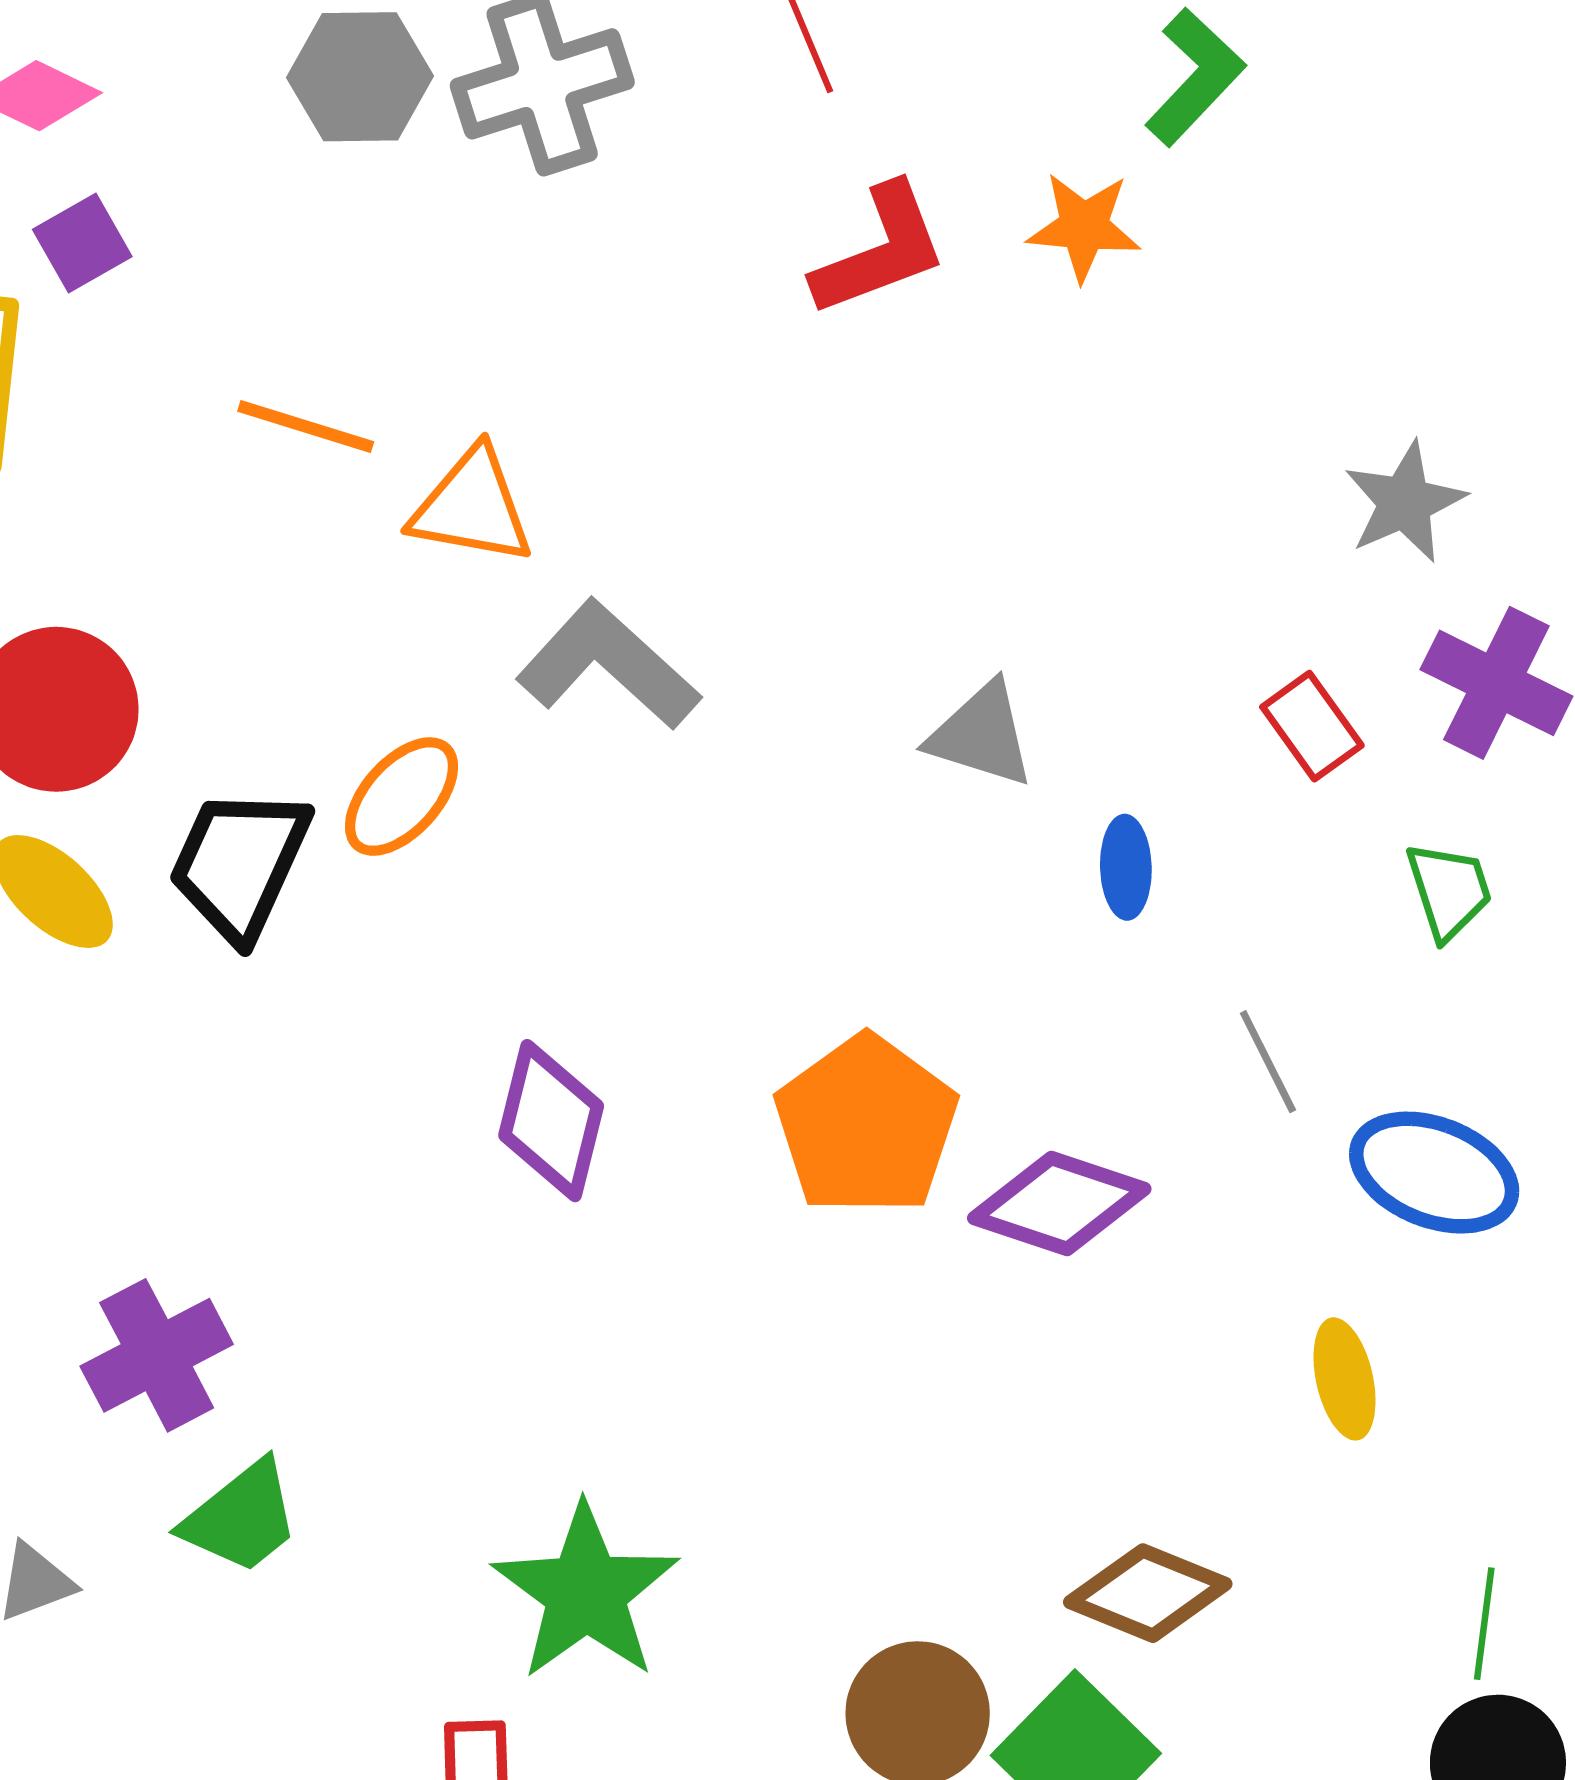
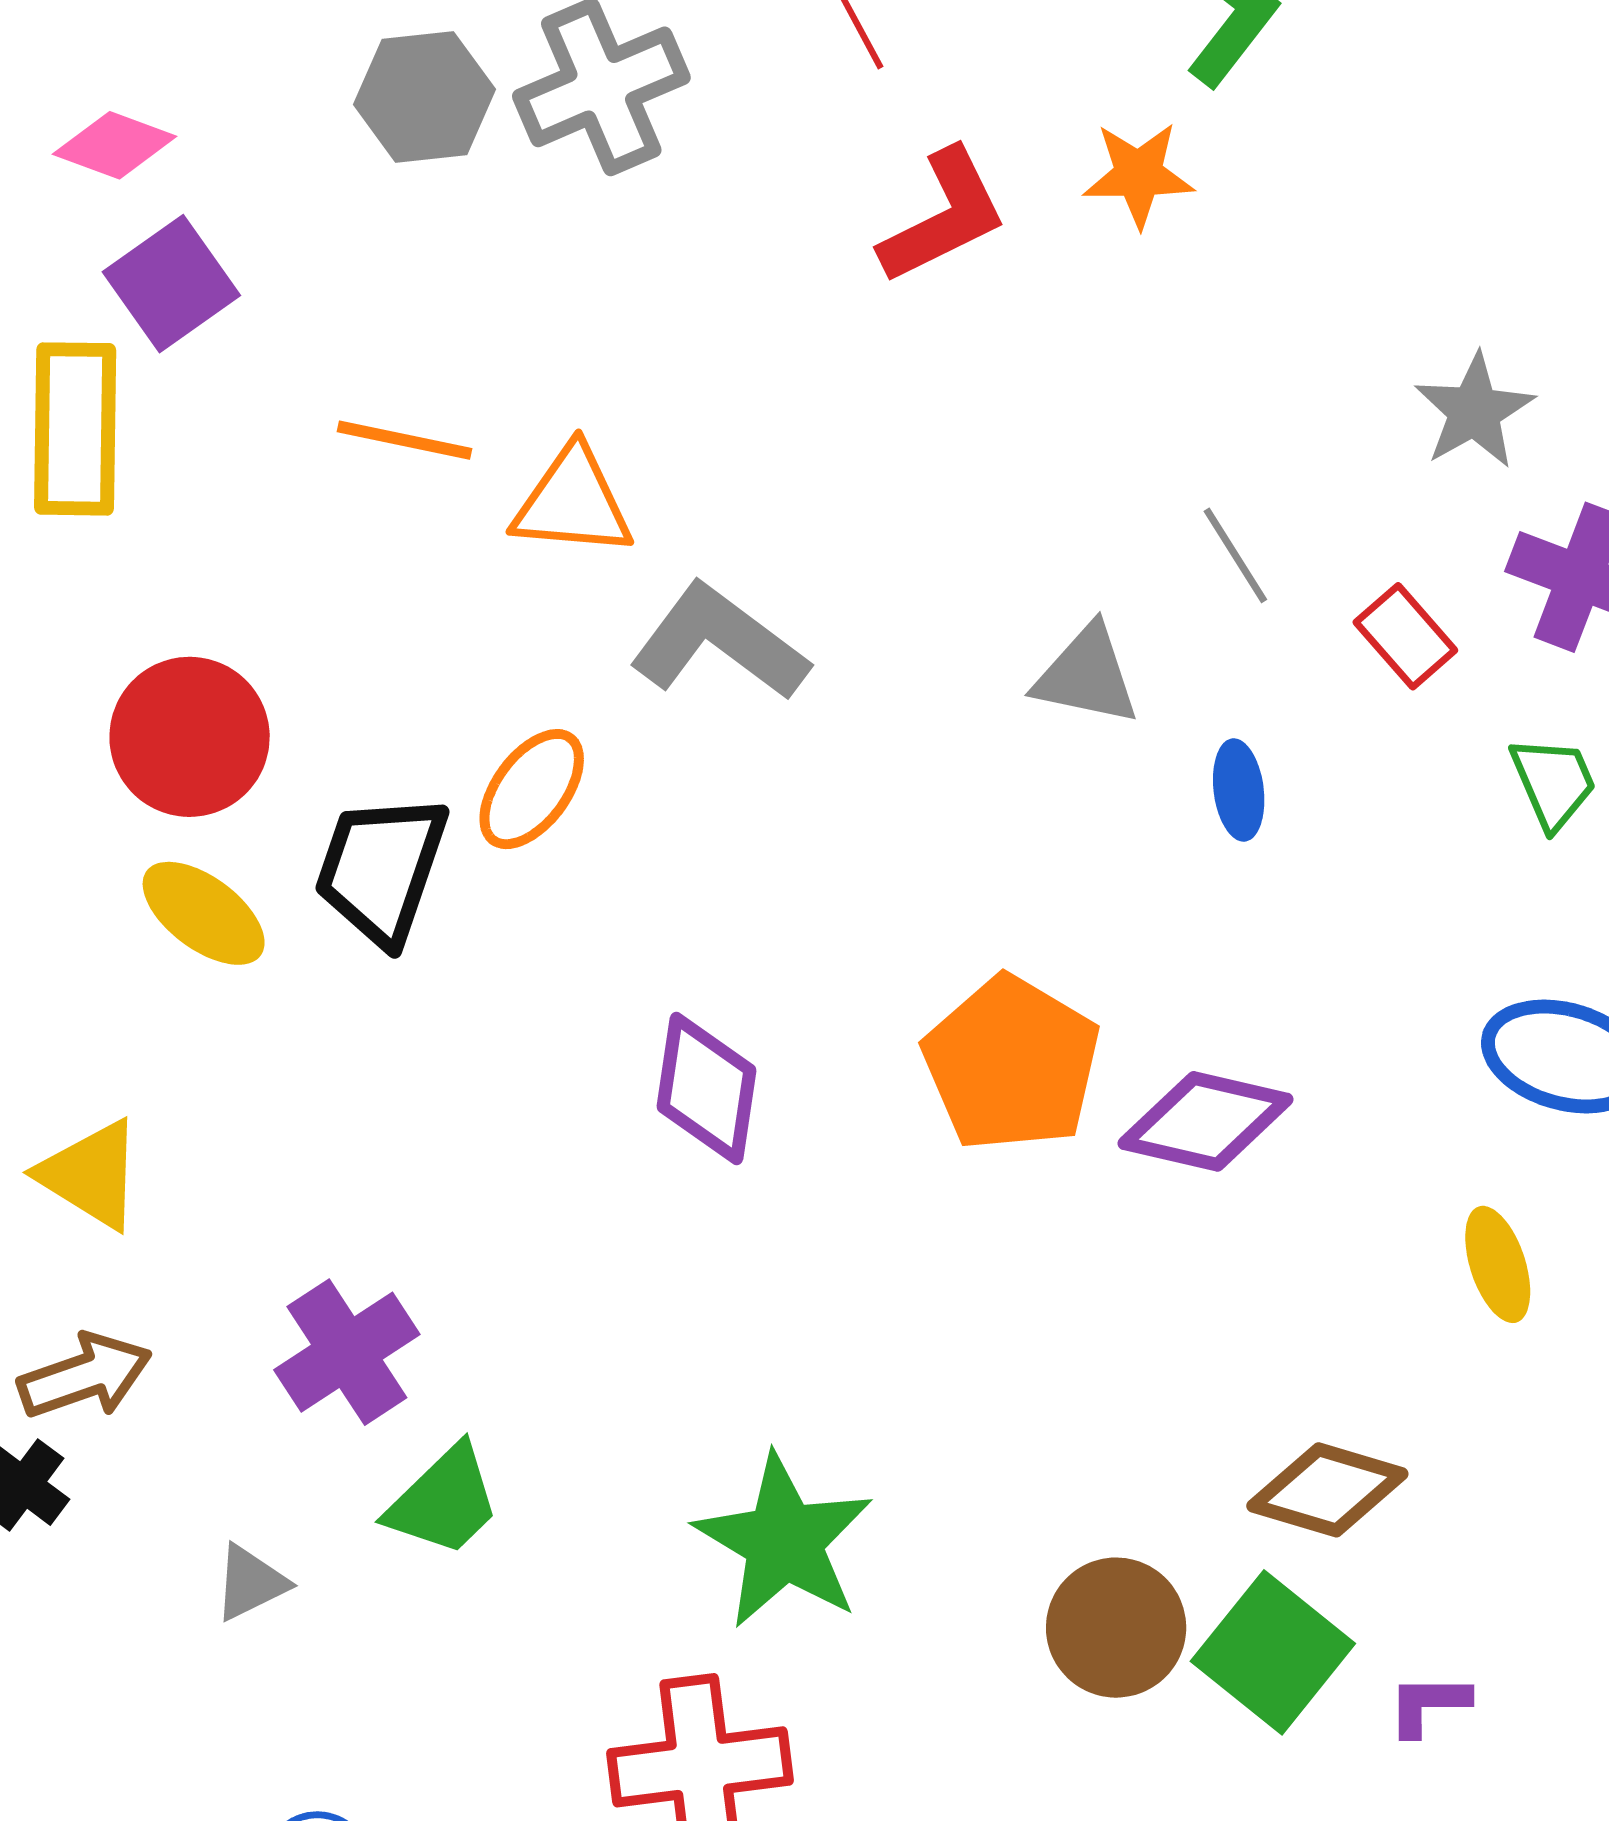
purple square: (82, 243) -> (171, 284), size x1.4
gray line: (1268, 1062) -> (1235, 555), moved

